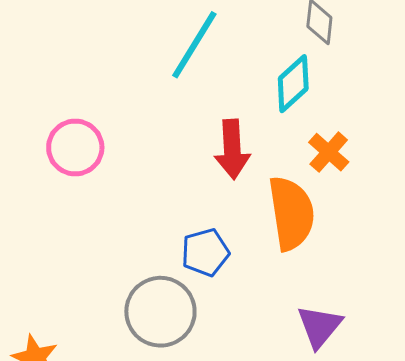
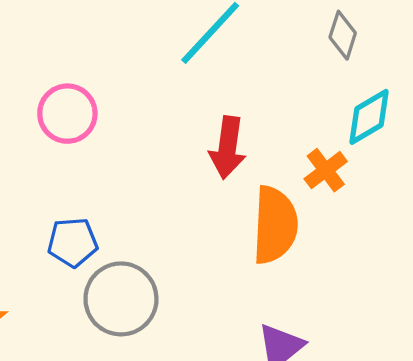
cyan diamond: (293, 84) -> (369, 117), moved
blue pentagon: (205, 252) -> (73, 242), moved

